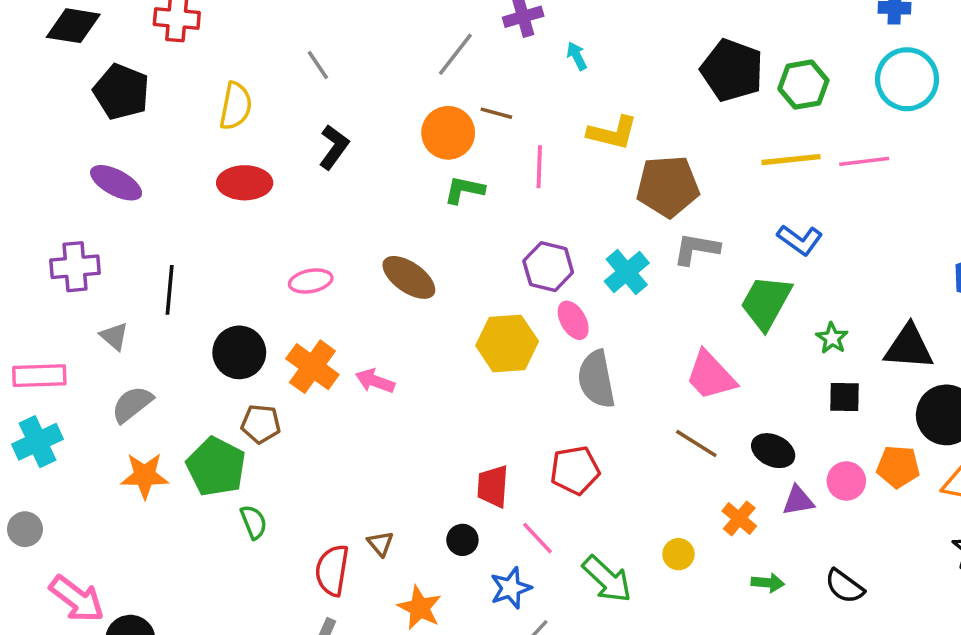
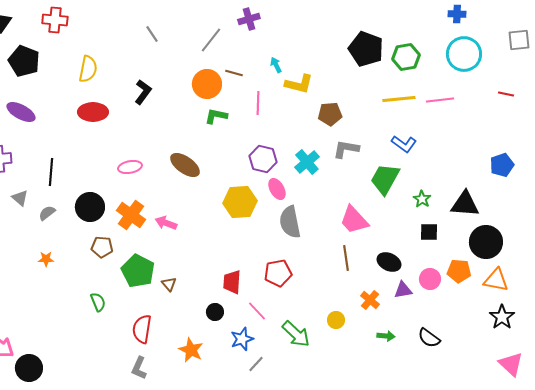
cyan arrow: (577, 56) -> (276, 65), moved
gray line: (318, 65) -> (152, 34), moved
brown pentagon: (668, 186) -> (330, 114), size x0.7
gray semicircle: (132, 404) -> (47, 213), moved, size x0.7
brown line: (696, 443) -> (346, 258), turned 50
green pentagon: (216, 467) -> (138, 271), moved
orange star: (145, 476) -> (46, 259), moved, size x0.6
brown triangle: (380, 543) -> (169, 284), moved

